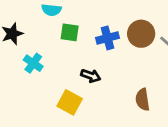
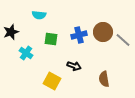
green square: (70, 32) -> (51, 39), moved
black arrow: (91, 76) -> (74, 66), moved

